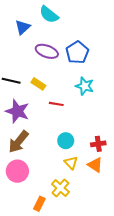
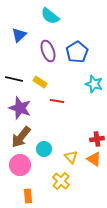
blue triangle: (23, 27) -> (19, 35), moved
purple ellipse: (47, 51) -> (48, 51), turned 50
cyan star: (85, 86) -> (94, 84), moved
cyan circle: (66, 141) -> (44, 149), moved
orange rectangle: (39, 204) -> (28, 196), moved, turned -32

